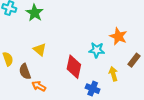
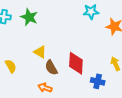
cyan star: (97, 50) -> (91, 12), moved
brown semicircle: (25, 72) -> (51, 68), moved

